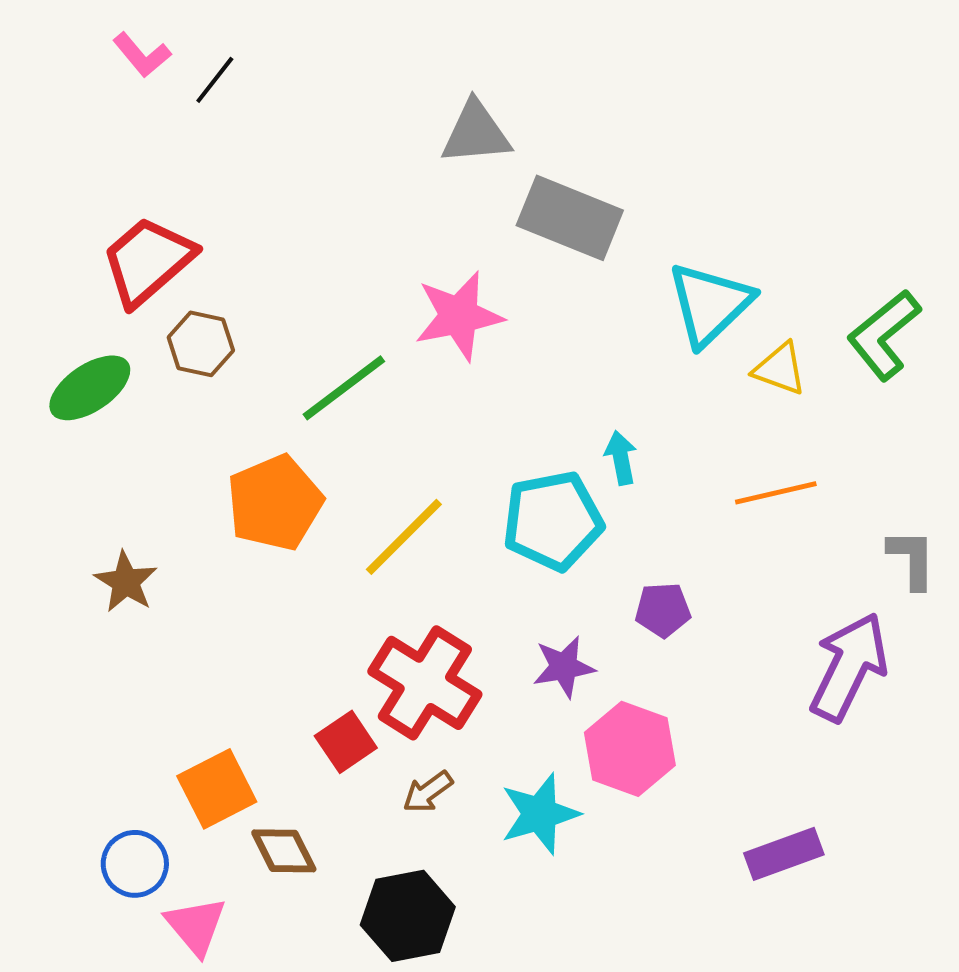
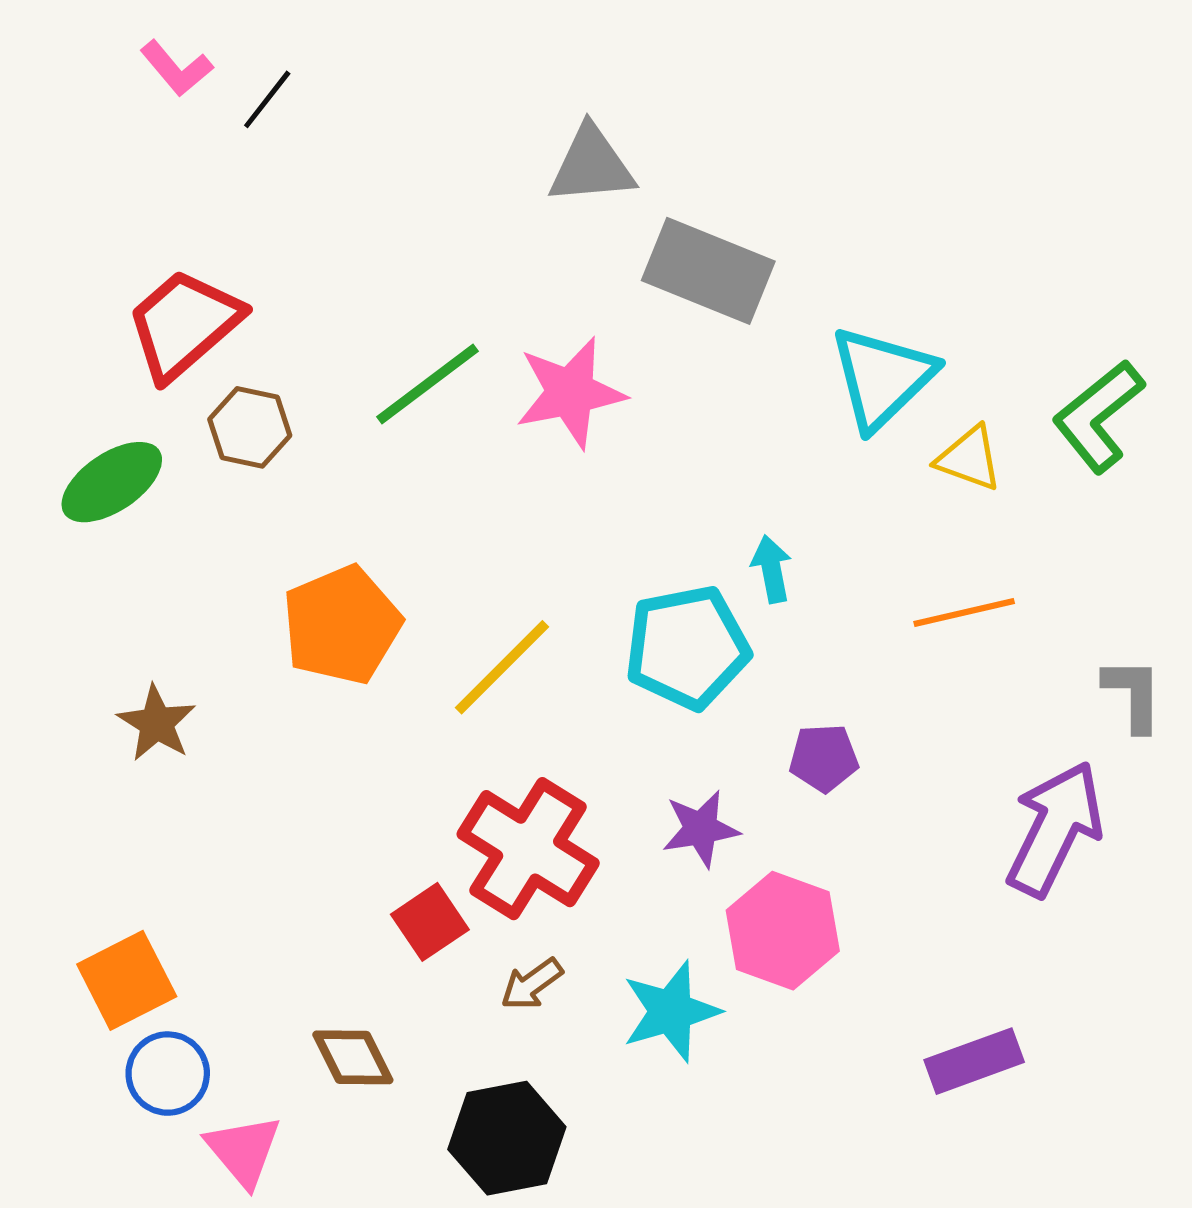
green line: (344, 388) -> (427, 384), moved
orange square: (217, 789) -> (127, 980), moved

